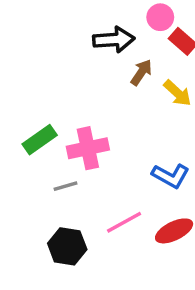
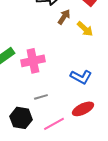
gray line: (65, 186) -> (41, 97), moved
pink line: (124, 222) -> (54, 124), moved

